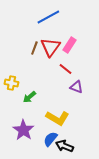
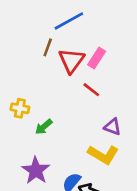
brown line: (34, 48) -> (48, 47), moved
purple triangle: (76, 87) -> (113, 127), moved
yellow L-shape: (57, 118) -> (103, 155), moved

